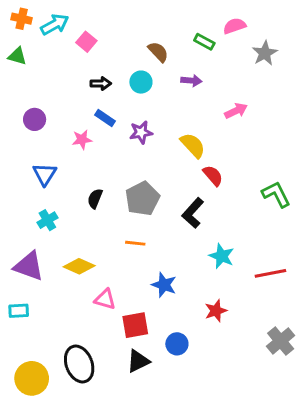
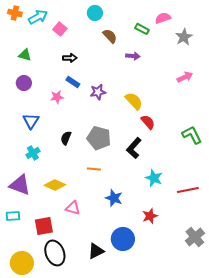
green triangle: (17, 56) -> (25, 55), moved
cyan circle: (141, 82) -> (95, 13), moved
pink arrow: (236, 111) -> (185, 77), moved
gray pentagon: (142, 199) -> (99, 138), turned -30
red square: (135, 325) -> (44, 226), moved
blue circle: (177, 344) -> (123, 239), size x1.5

